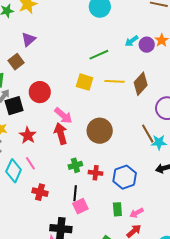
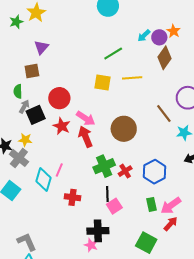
brown square: (16, 62) -> (32, 71), turned 35
brown diamond: (141, 84) -> (164, 58), moved
brown line: (148, 134) -> (164, 114), moved
red star: (28, 135) -> (62, 126), moved
pink line: (30, 163) -> (59, 170), turned 64
green cross: (75, 165) -> (104, 166), size x1.5
red cross: (96, 173) -> (125, 171), turned -32
pink arrow: (137, 213) -> (171, 206), size x1.5

